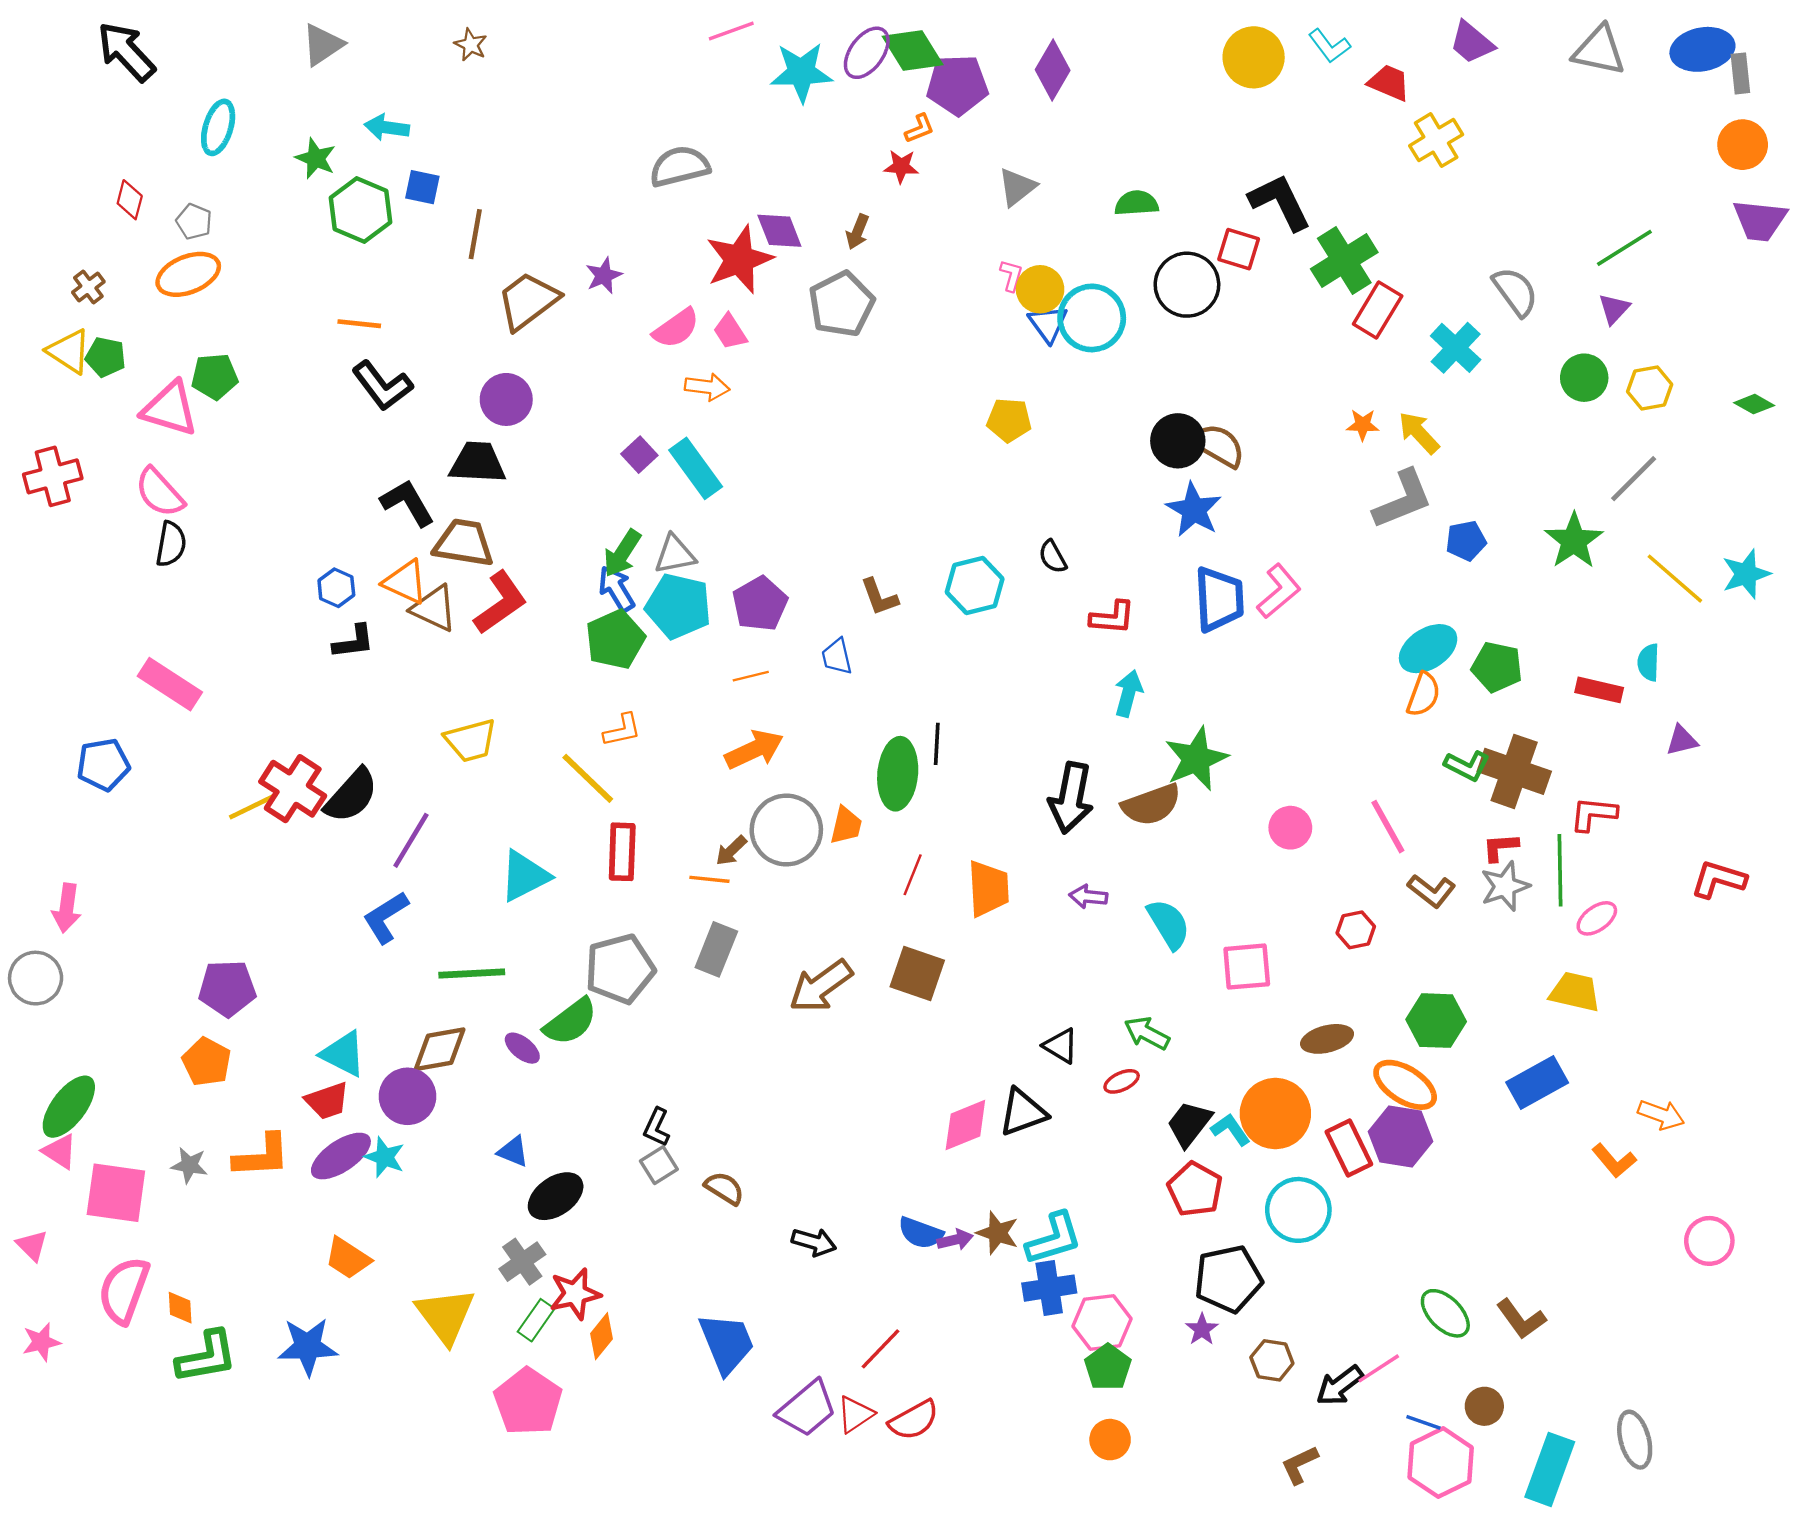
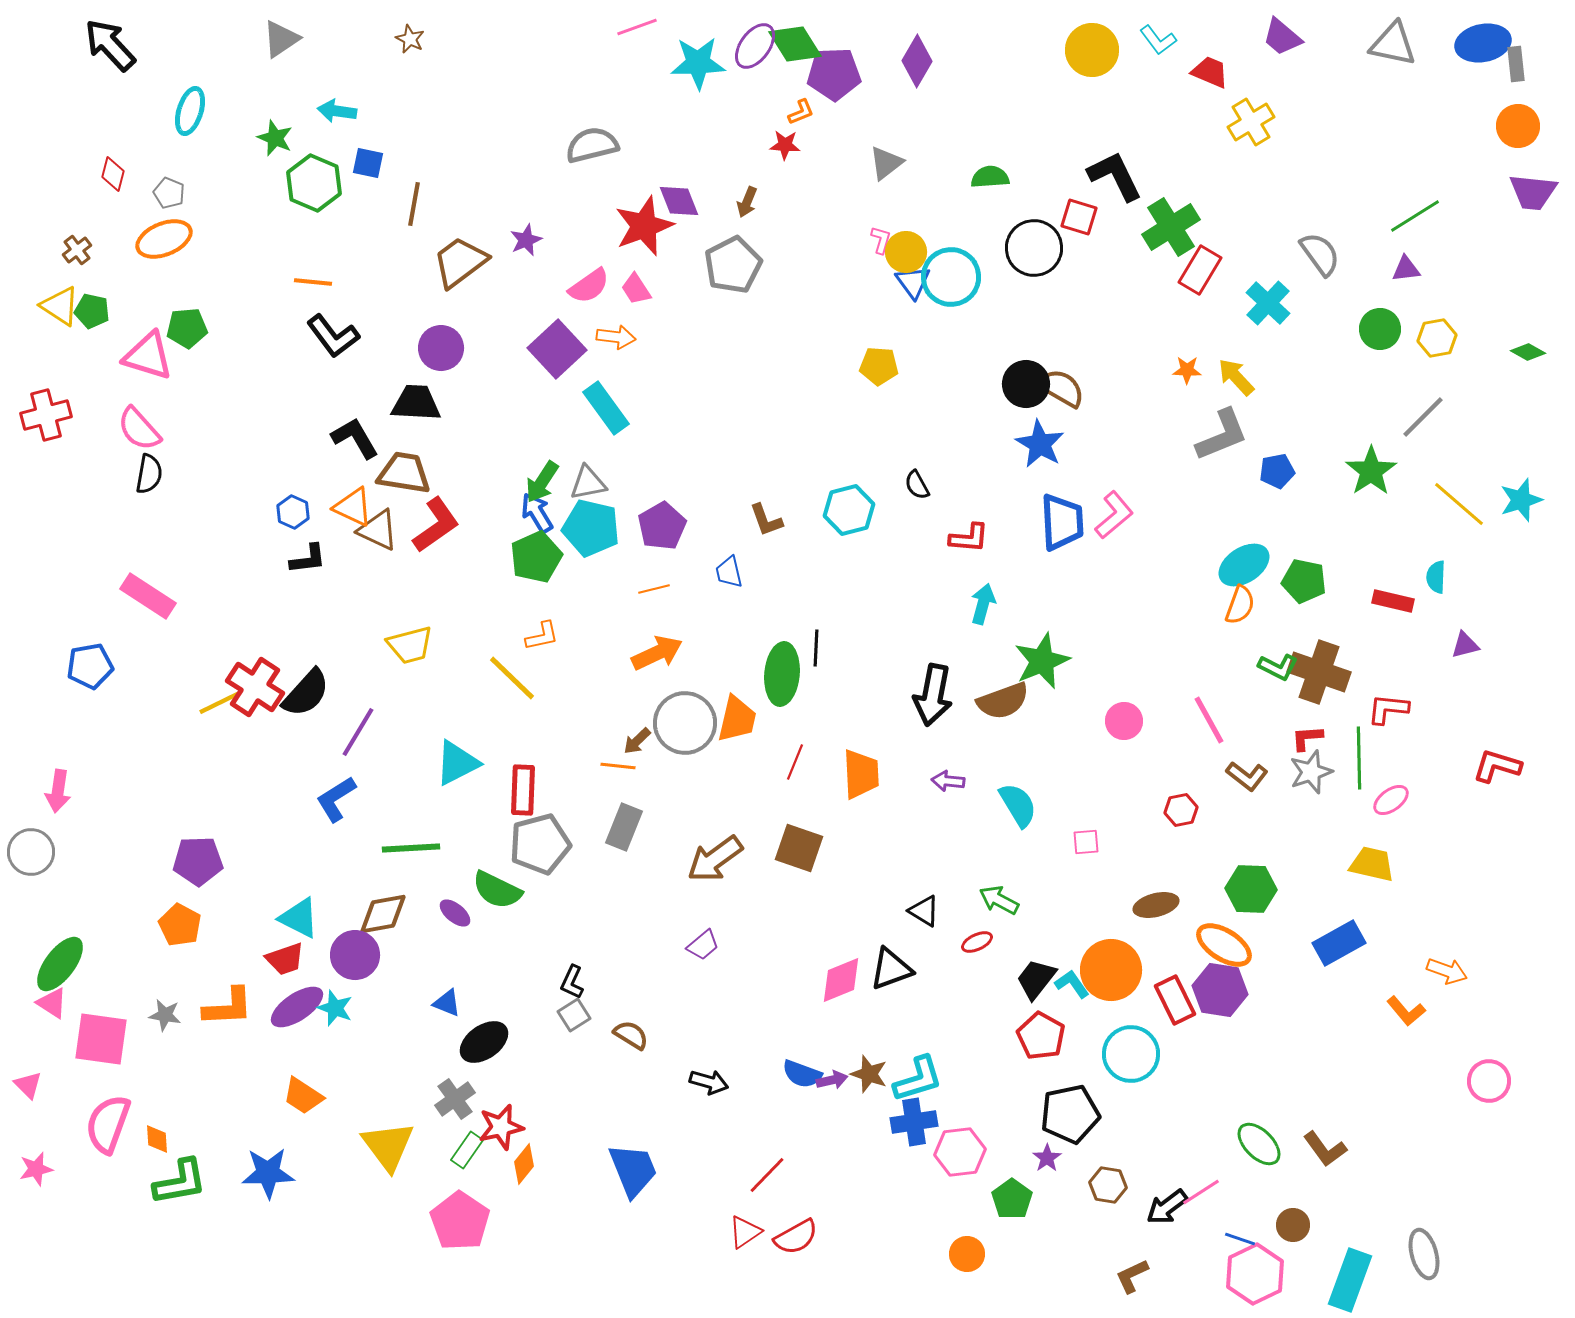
purple triangle: (1614, 309) -> (1406, 269), turned 40
purple square: (639, 455) -> (557, 349), moved, size x1.8
orange trapezoid: (846, 825) -> (737, 719), size x1.4
red rectangle: (622, 852) -> (523, 790), moved
pink square: (1247, 967) -> (1086, 842), size x0.6
green semicircle: (571, 1022) -> (497, 890), turned 63
green pentagon: (1108, 1367) -> (1012, 1199), moved
purple trapezoid: (807, 1409) -> (703, 945), moved, size x0.6

